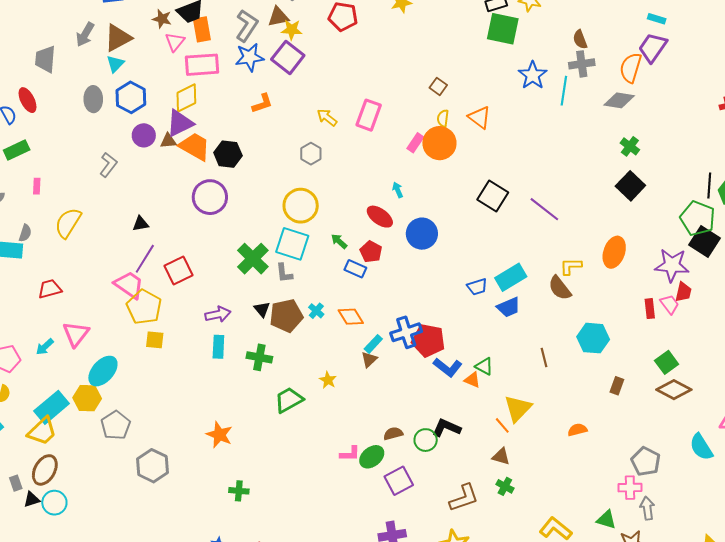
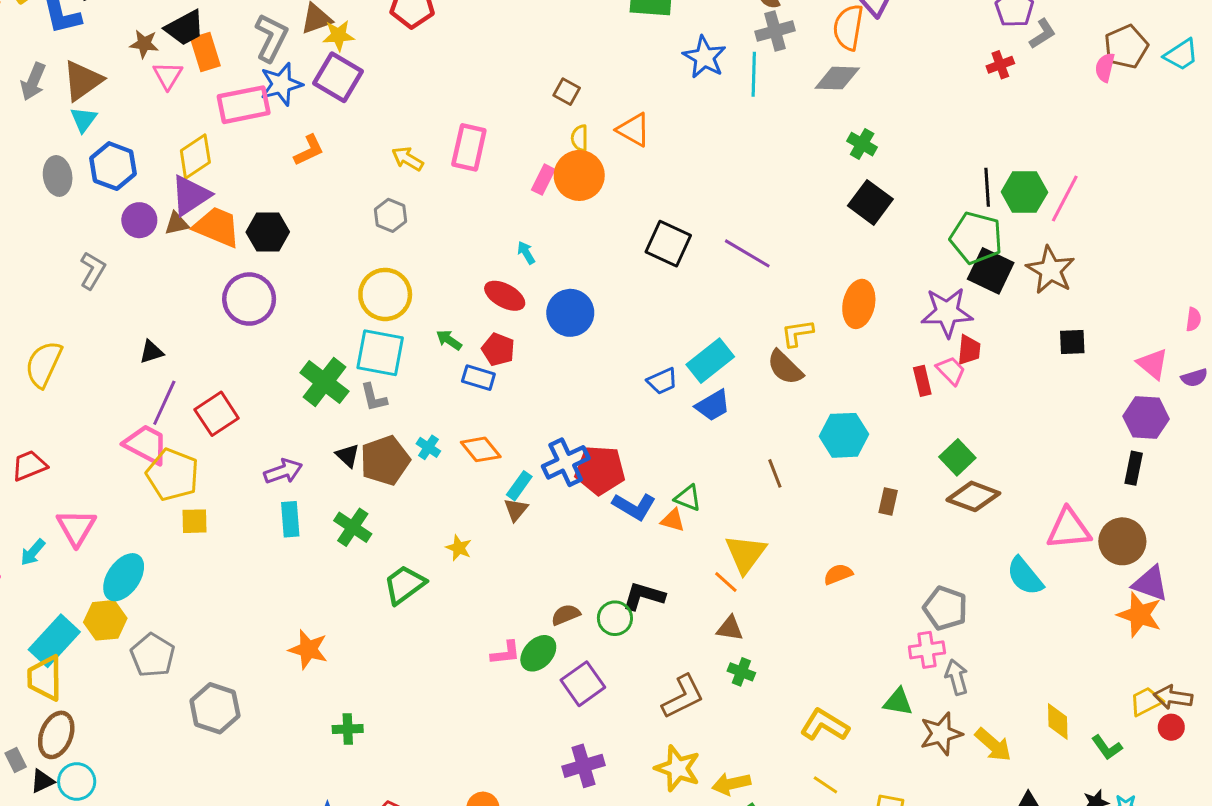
pink rectangle: (202, 65) -> (244, 105), moved
green cross: (259, 357) -> (353, 527), turned 30
yellow trapezoid: (42, 431) -> (45, 678), turned 140

